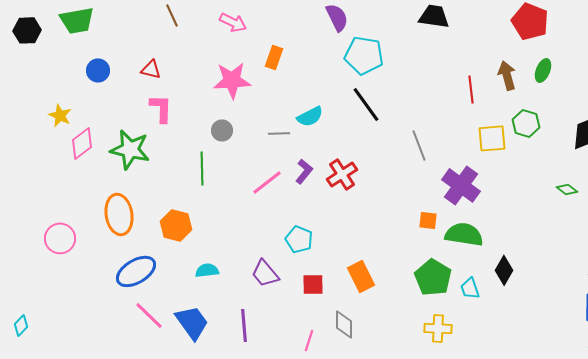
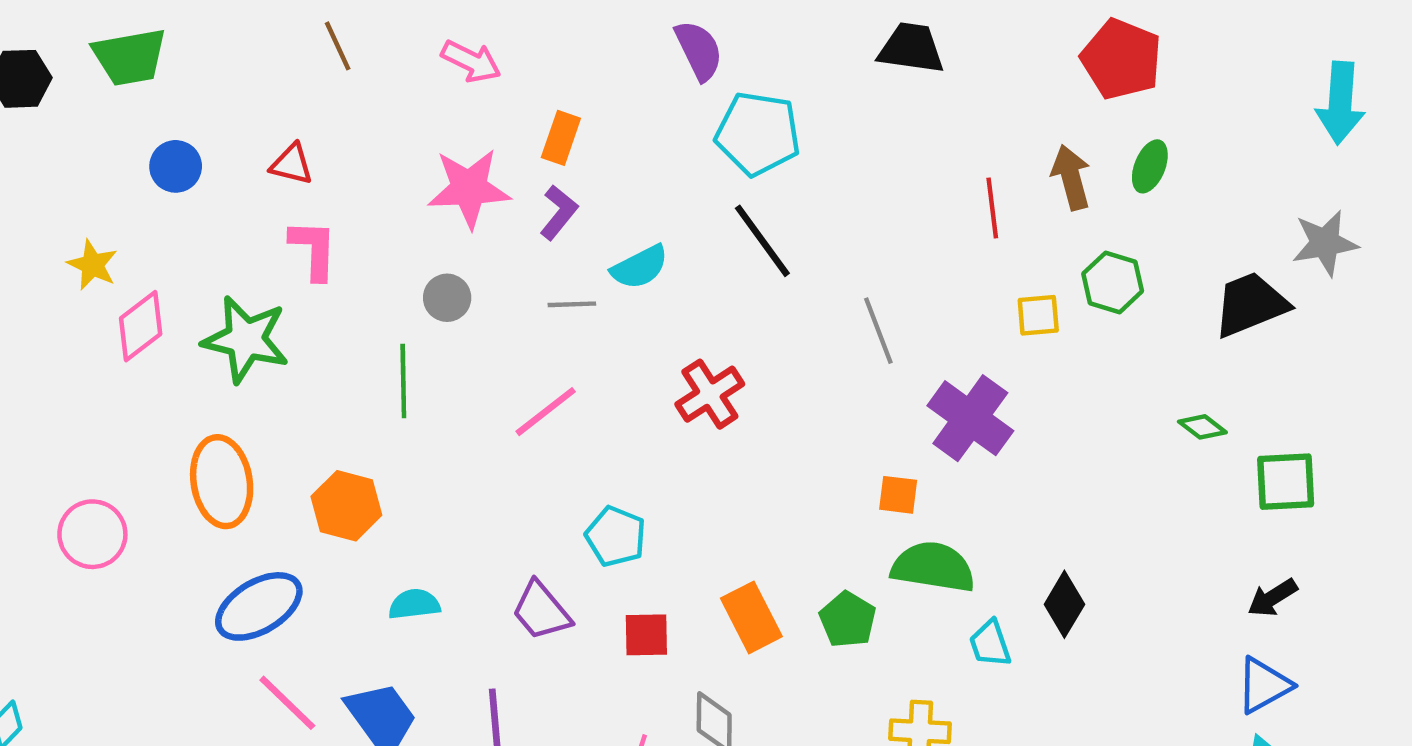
yellow square: (492, 138) -> (1038, 315), size x0.7
purple L-shape: (304, 171) -> (559, 212), moved
green semicircle: (464, 234) -> (933, 567), moved
green pentagon: (433, 277) -> (848, 620), moved, size x0.7

